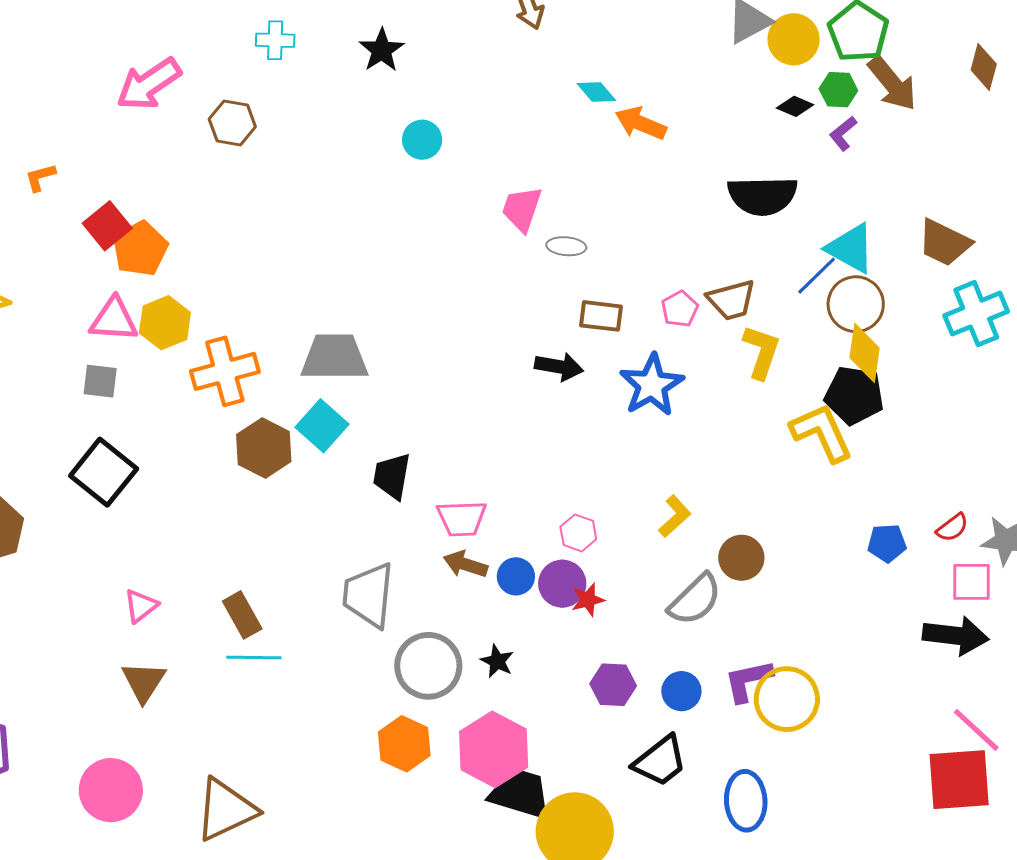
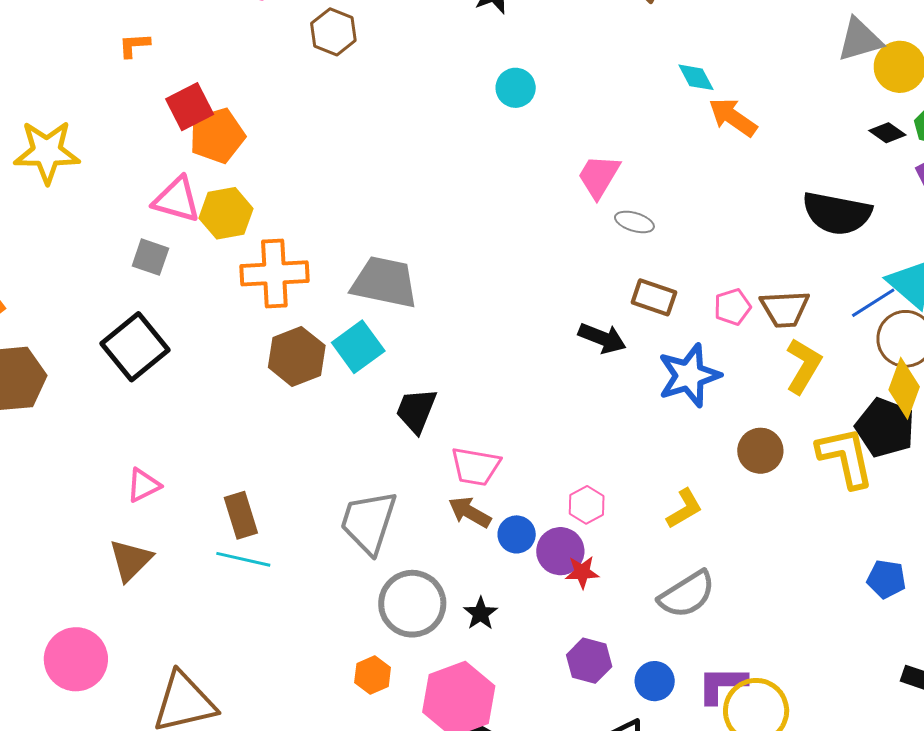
brown circle: (741, 558) -> (760, 451), moved
orange hexagon: (404, 744) -> (373, 675), size x0.7

